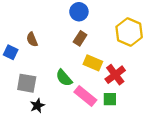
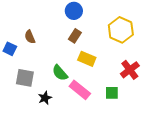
red cross: (115, 75) -> (130, 70), moved
green square: (110, 99) -> (112, 93), moved
black star: (37, 106) -> (45, 98), moved

